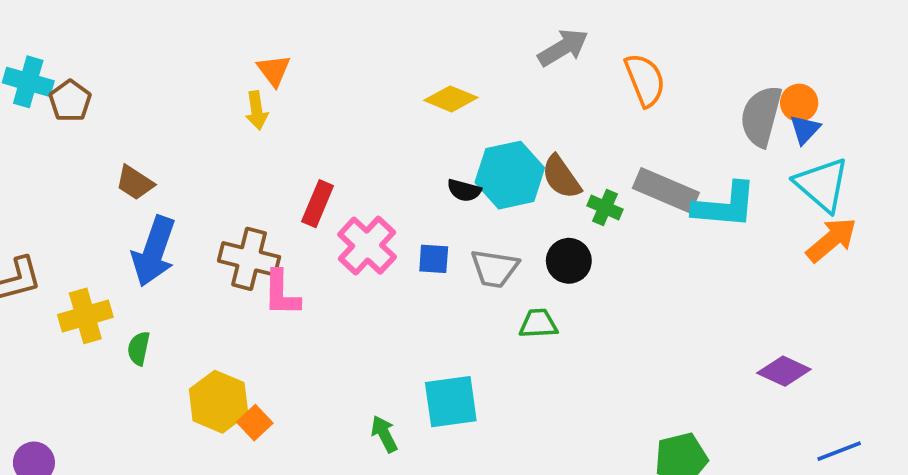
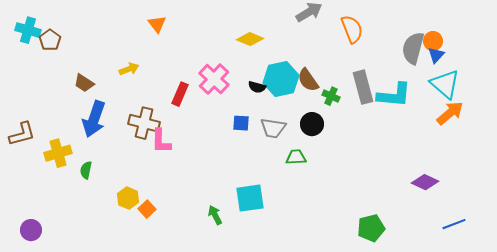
yellow arrow: (257, 110) -> (129, 69), moved, turned -102
gray rectangle: (666, 190) -> (363, 87), turned 52
pink cross: (367, 246) -> (214, 79), moved
yellow hexagon: (219, 402) -> (128, 198), size x0.7

